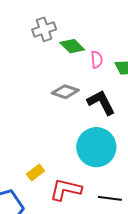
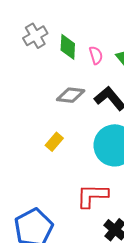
green diamond: (72, 46) -> (68, 47), turned 60
yellow rectangle: (36, 173) -> (54, 142), moved

